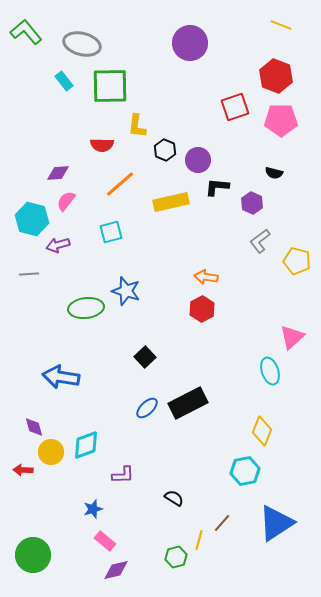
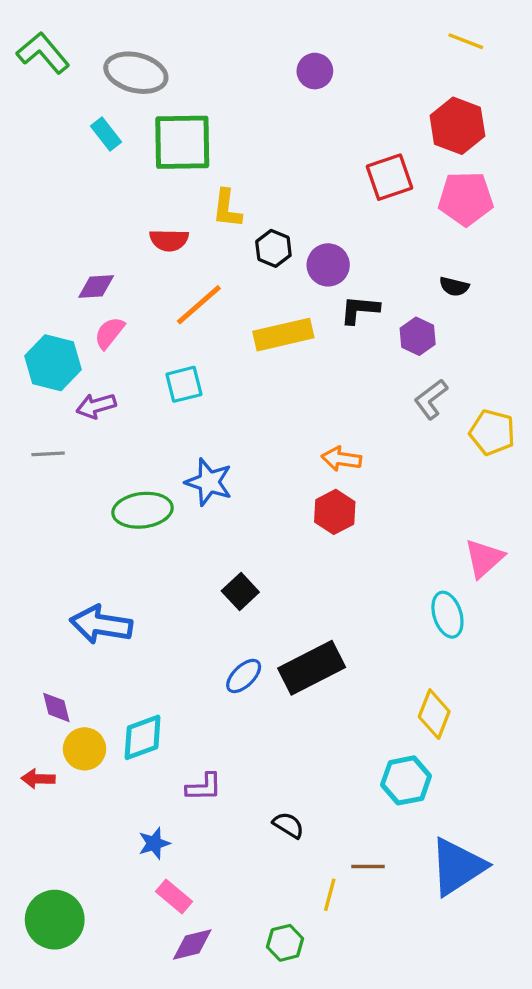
purple circle: (190, 43) -> (315, 71), size x0.6
brown line: (222, 523) -> (368, 867), turned 48
green hexagon: (176, 557) -> (285, 943), moved

